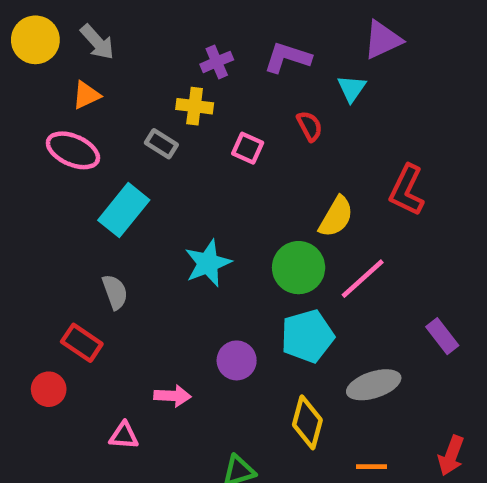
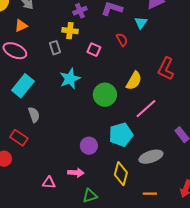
gray rectangle: (161, 144) -> (55, 48), turned 40
cyan rectangle: (124, 210) -> (23, 86), moved
cyan star: (208, 263) -> (70, 79), moved
green circle: (299, 268) -> (105, 95), moved
pink arrow: (172, 396) -> (76, 173), moved
pink triangle: (124, 436) -> (49, 183), moved

